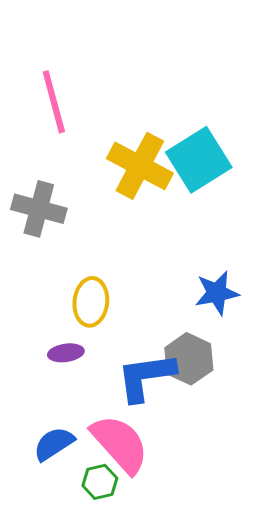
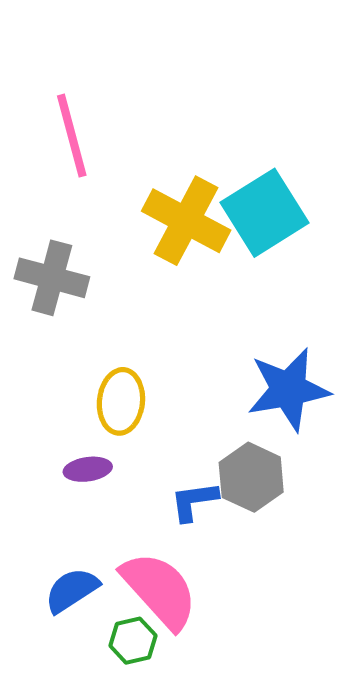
blue star: (217, 293) -> (288, 389), size x1.4
blue L-shape: (146, 377) -> (194, 501), size x0.6

